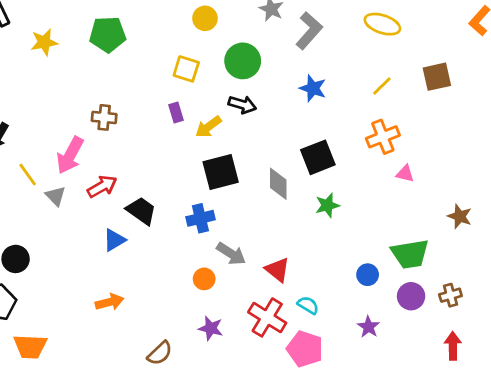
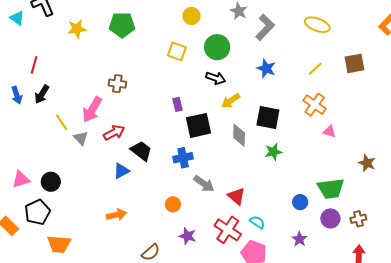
purple rectangle: (176, 112) -> (177, 104), moved
yellow arrow: (208, 127) -> (231, 101), moved
orange cross: (383, 137) -> (315, 105), turned -35
black square: (318, 157) -> (268, 118), turned 30
orange circle: (204, 279) -> (173, 204), moved

